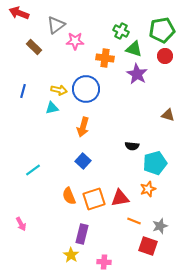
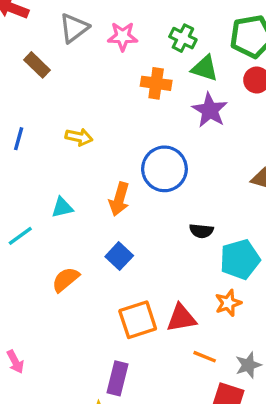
pink star: (75, 41) -> (123, 36), moved
blue circle: (86, 89) -> (164, 169), moved
cyan triangle: (52, 108) -> (62, 207), moved
cyan line: (33, 170) -> (20, 236), moved
orange semicircle: (69, 196) -> (66, 280), moved, turned 72

